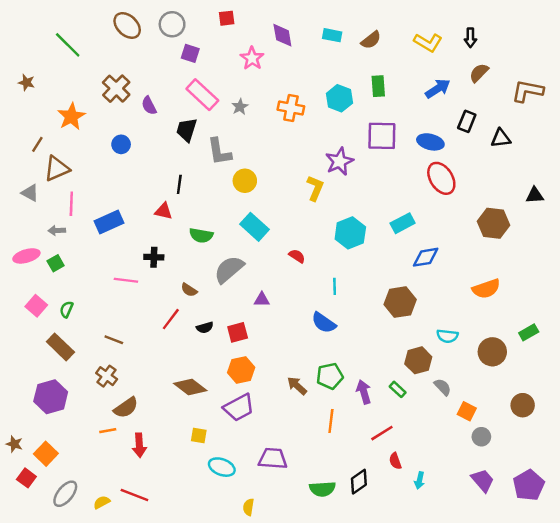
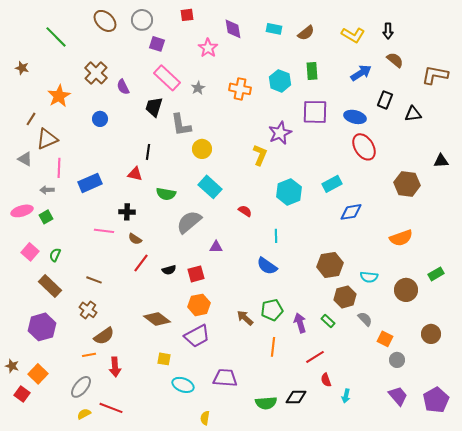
brown semicircle: (479, 73) -> (395, 60), turned 84
brown semicircle: (189, 290) -> (135, 239), moved
brown hexagon: (400, 302) -> (330, 265), moved
black diamond: (359, 482) -> (296, 397), turned 35
gray ellipse: (65, 494) -> (81, 387), moved

